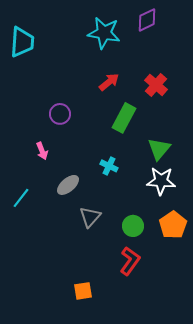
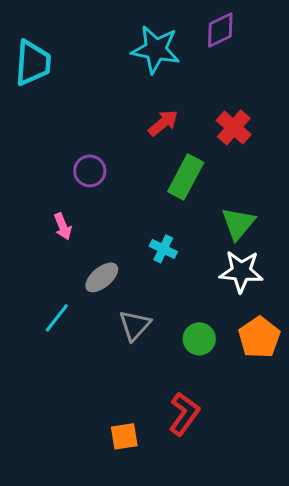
cyan line: (21, 198) -> (57, 318), moved
red L-shape: (130, 261) -> (184, 414), moved

